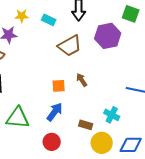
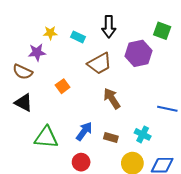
brown arrow: (82, 80) -> (112, 99), size x1.5
orange square: (59, 86) -> (63, 86), moved, turned -32
brown rectangle: (86, 125) -> (111, 137), moved

